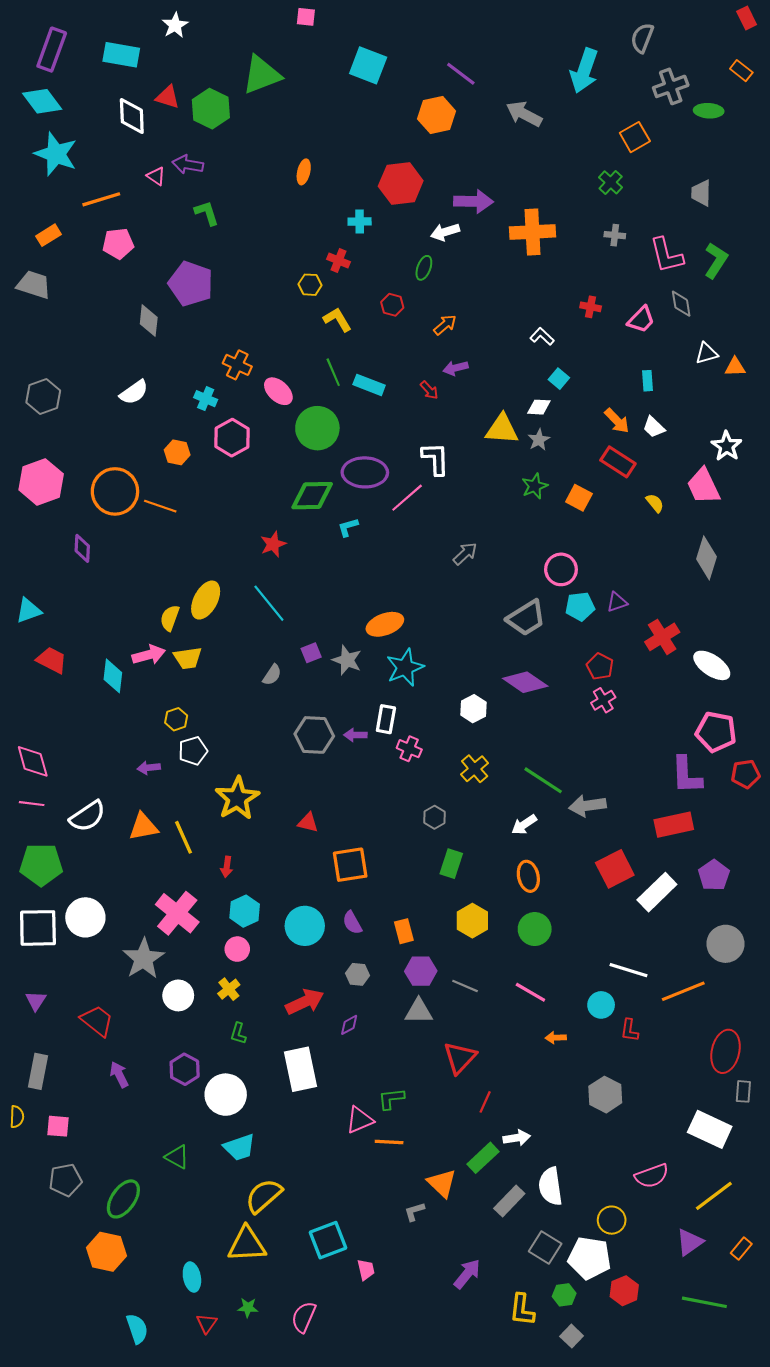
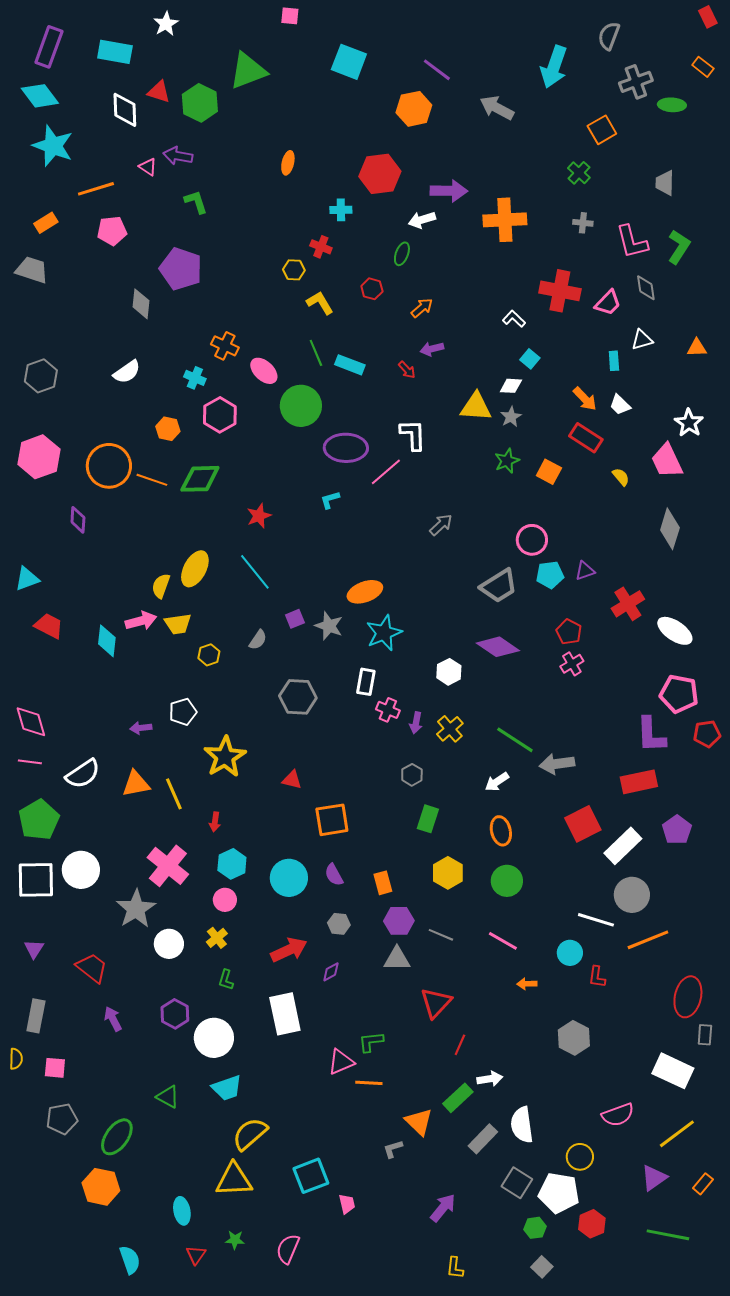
red cross: (591, 307) -> (560, 291), size x2.0
white triangle: (707, 353) -> (642, 340), moved
green diamond: (312, 496) -> (200, 479), moved
yellow hexagon: (176, 719) -> (209, 655), moved
purple arrow: (355, 735) -> (416, 723), moved, turned -80
green pentagon: (41, 865) -> (39, 820), turned -30
gray circle: (725, 944) -> (632, 895), moved
yellow L-shape: (522, 1310) -> (455, 1268), moved, size x0.7

